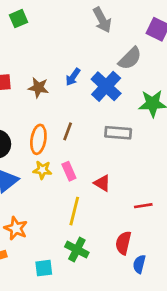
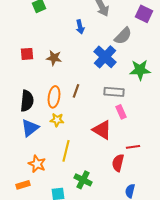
blue arrow: (73, 77) -> (80, 27), moved, turned -48
pink rectangle: (69, 171) -> (121, 112), moved
red triangle: (102, 183) -> (102, 130), size x1.5
yellow line: (74, 211) -> (66, 151), moved
red semicircle: (123, 243) -> (118, 163), moved

